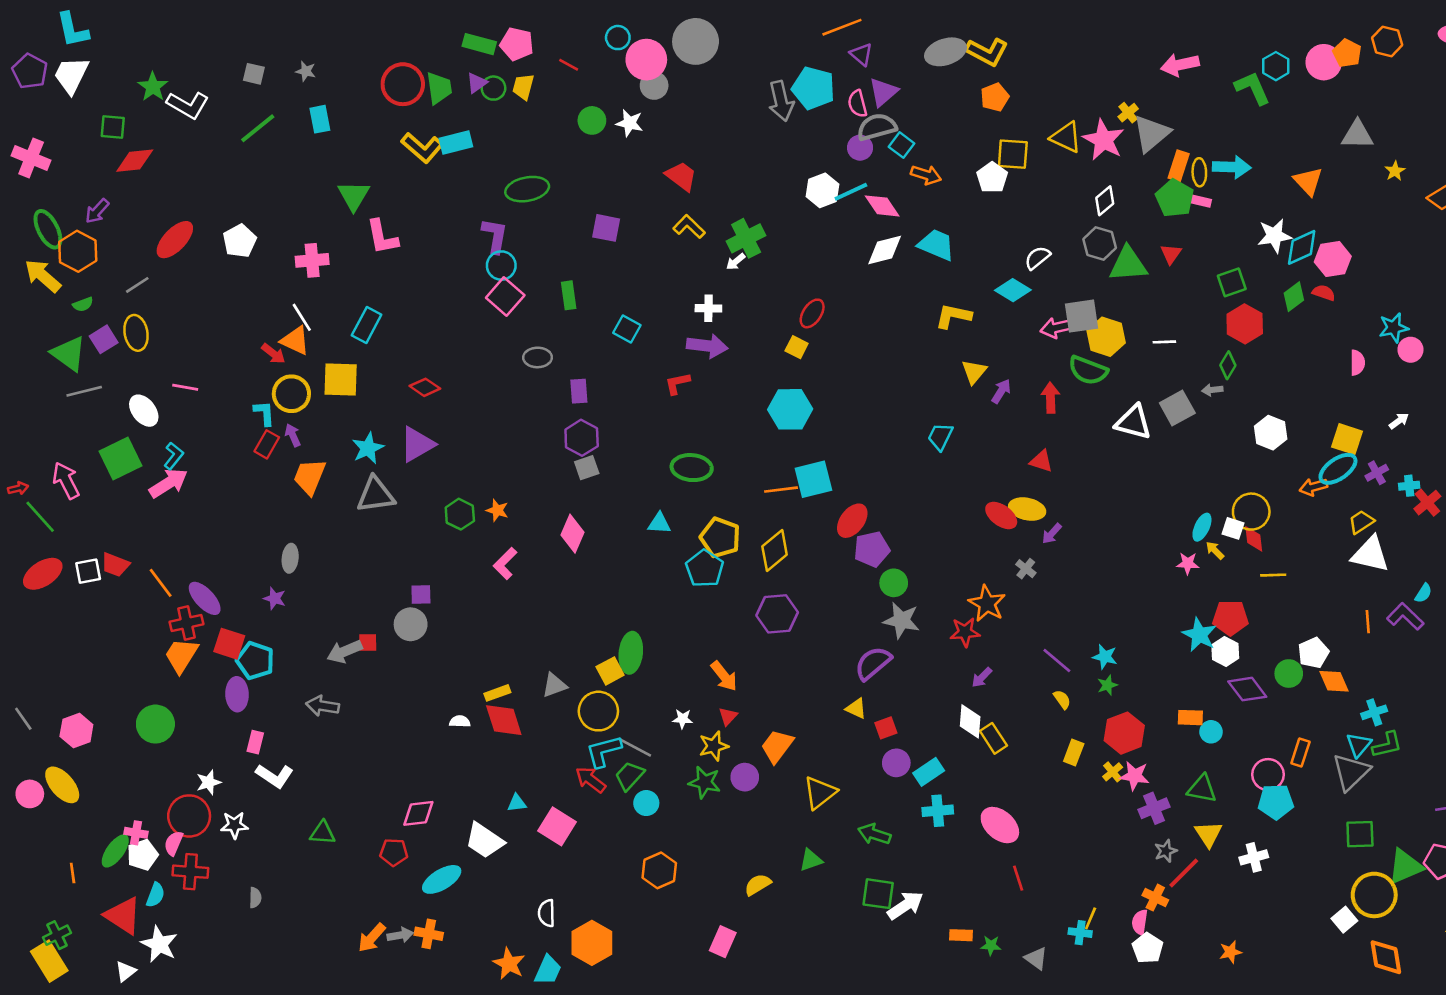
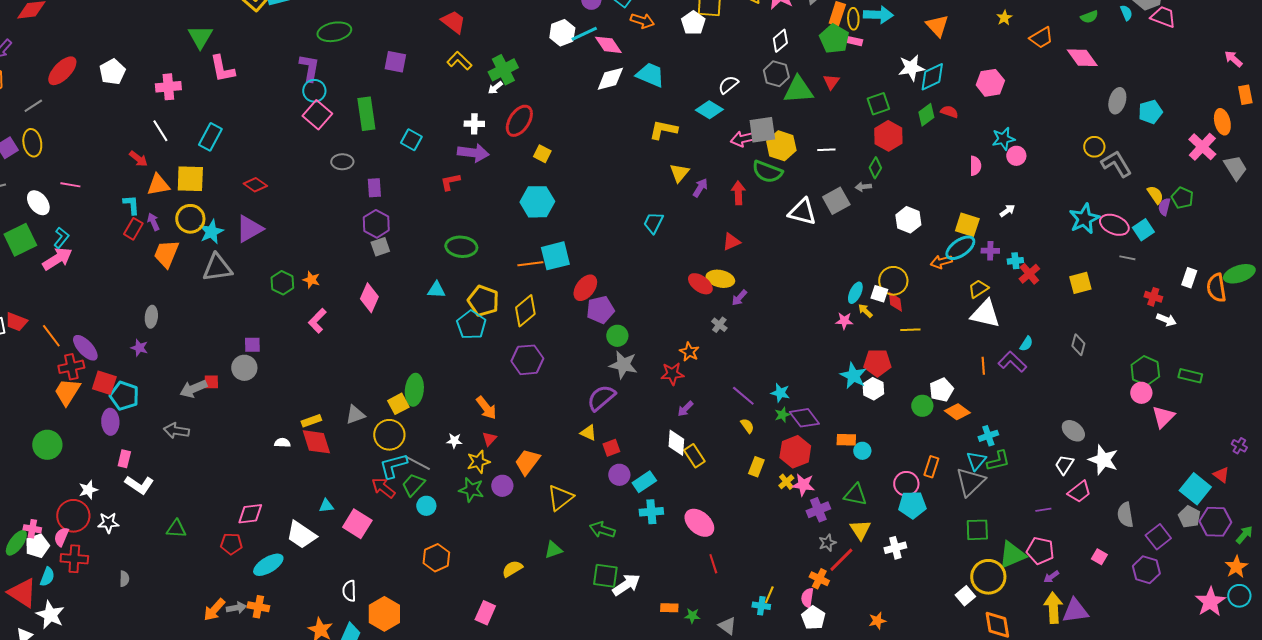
pink hexagon: (1333, 259) -> (990, 83), moved
green rectangle: (569, 295) -> (366, 114), size x1.5
red ellipse: (812, 313) -> (519, 121), moved, size x1.4
orange triangle: (295, 341) -> (158, 185), moved, turned -35
yellow circle: (291, 394) -> (190, 219), moved
red triangle: (1041, 461) -> (731, 242), turned -42
purple cross: (1377, 473) -> (990, 251), turned 30
orange star: (987, 604) -> (689, 352), size x0.7
orange diamond: (1334, 681) -> (957, 412), turned -30
purple diamond: (1247, 689) -> (804, 418), moved

